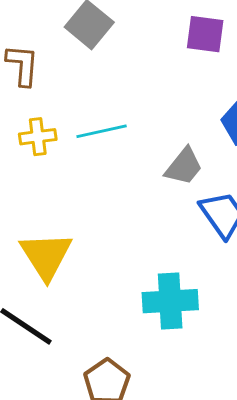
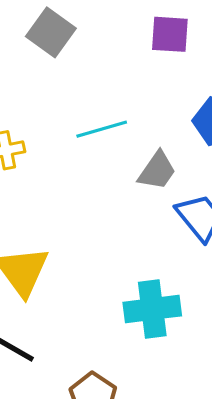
cyan line: (102, 131) -> (102, 129), moved

